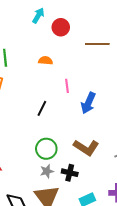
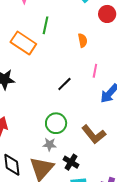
orange semicircle: (46, 61) -> (83, 40), turned 56
black cross: (70, 173) -> (71, 162), moved

